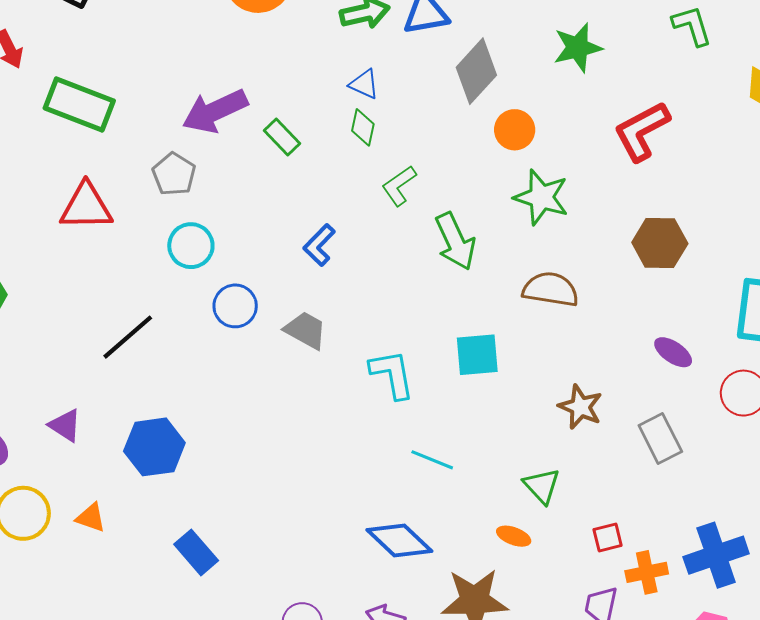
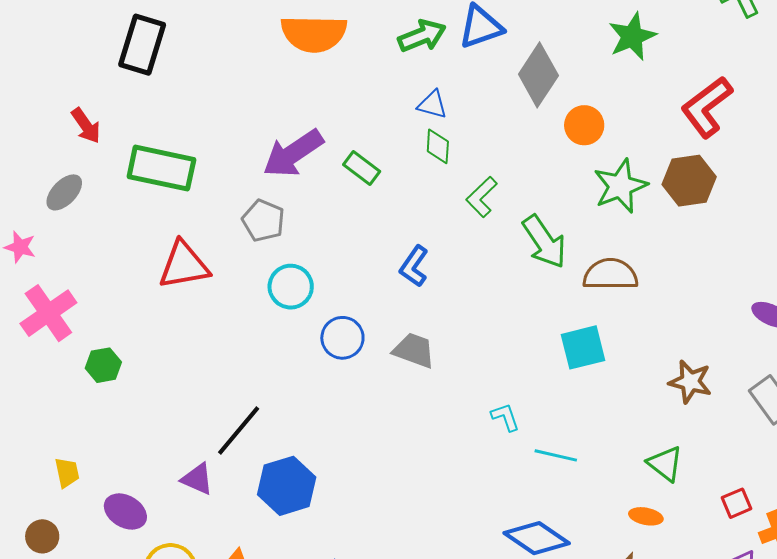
green star: (541, 197) -> (620, 186), turned -30
brown hexagon: (660, 243) -> (689, 181), moved
brown semicircle: (551, 289) -> (610, 274), moved
black line: (128, 337) -> (239, 430), moved
cyan L-shape: (392, 374) -> (505, 417), moved, size x0.6

